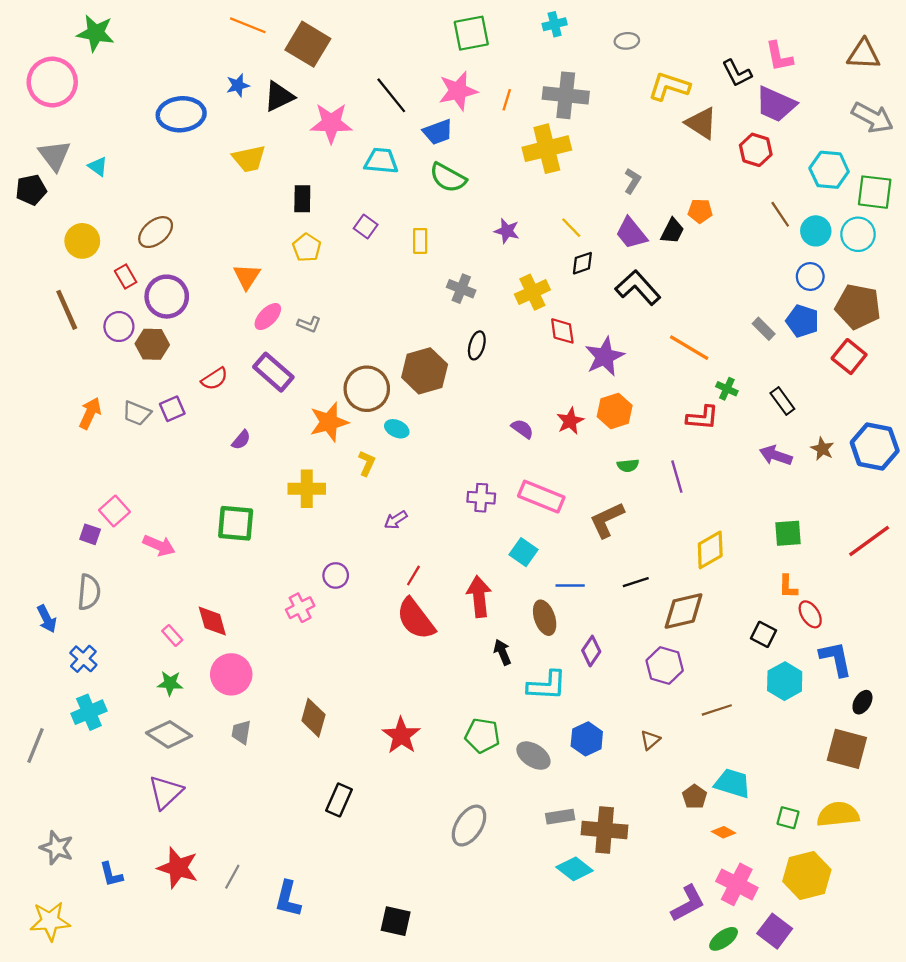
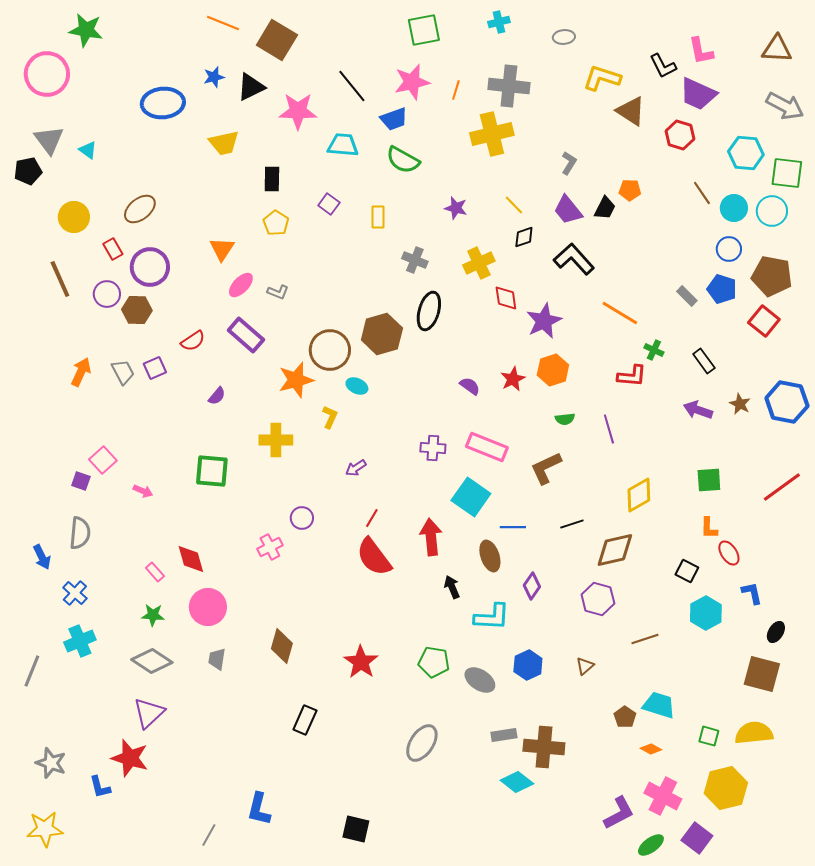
black ellipse: (477, 345) -> (429, 311), size x1.5
gray trapezoid: (137, 413) -> (123, 372), turned -140
pink arrow: (159, 545) -> (143, 491), size x0.7
cyan square: (523, 552) -> (471, 497), size x1.5
blue L-shape: (836, 659) -> (752, 593), size x0.7
red star: (178, 868) -> (130, 758), moved
gray line: (232, 877) -> (209, 835), moved

